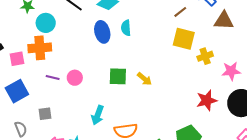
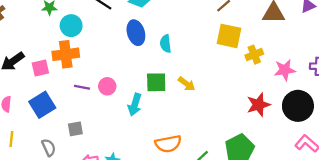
cyan semicircle: (126, 28) -> (166, 44), moved
cyan arrow: (98, 115) -> (135, 105), moved

